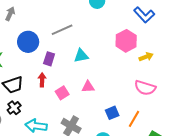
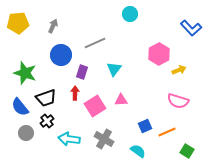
gray arrow: (10, 14) -> (53, 26), moved
blue L-shape: (144, 15) -> (191, 28), moved
cyan triangle: (81, 56) -> (114, 69), turned -42
pink square: (62, 93) -> (95, 106), size x1.5
orange line: (134, 119) -> (167, 132), turned 36

